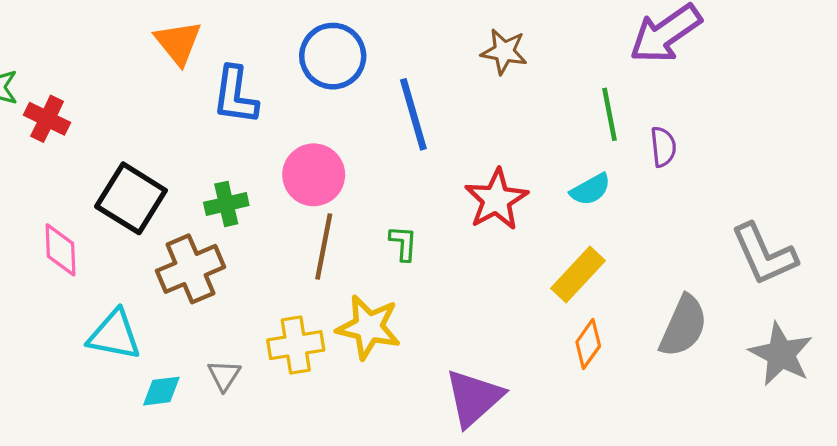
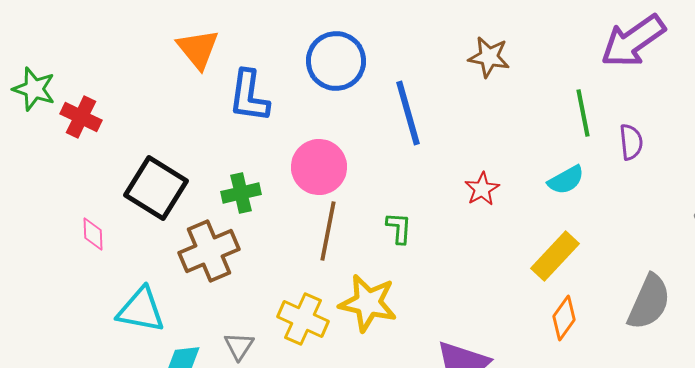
red star: (496, 199) -> (482, 189), size x0.6
pink diamond: (60, 250) -> (93, 234), size x0.7
yellow cross: (296, 345) -> (303, 319), turned 33

